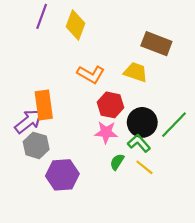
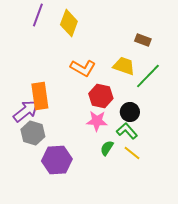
brown rectangle: (156, 44) -> (143, 40), size x0.6
black circle: (142, 122) -> (130, 112), size x0.7
green line: (174, 125) -> (148, 76), moved

